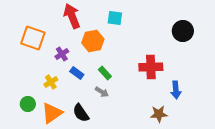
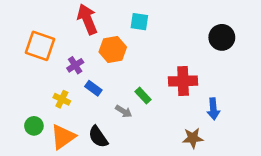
green rectangle: (105, 73) -> (143, 96), moved
yellow cross: (51, 82) -> (62, 99), turned -32

